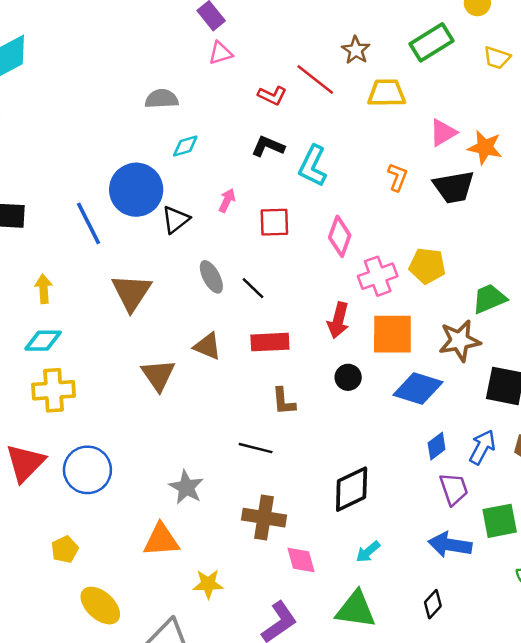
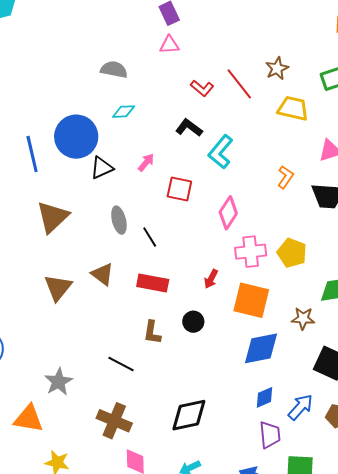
red arrow: (338, 320) -> (211, 279), size x0.7
brown star: (460, 341) -> (303, 318), size x0.7
black circle: (348, 377) -> (193, 322), moved
blue diamond: (418, 389) -> (261, 348), turned -42

